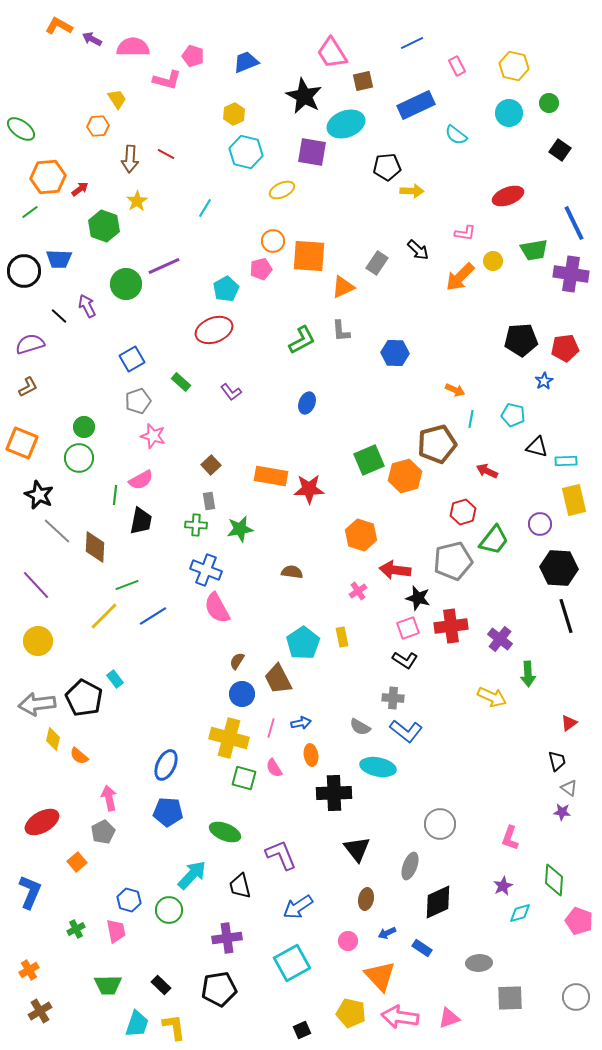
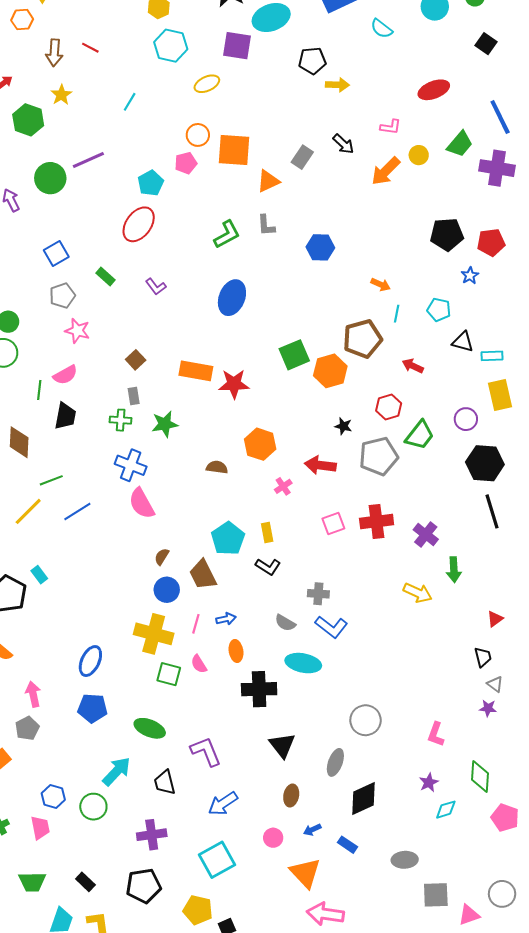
green trapezoid: (534, 250) -> (460, 144), turned -40
red ellipse: (214, 330) -> (139, 224), turned -33
blue ellipse: (307, 403) -> (232, 298), size x1.6
orange hexagon: (361, 535) -> (260, 444), moved
black star: (418, 598) -> (343, 426), moved, size x0.7
black L-shape: (405, 660) -> (268, 567), moved
yellow pentagon: (351, 1013) -> (198, 910), moved
pink triangle: (449, 1018) -> (469, 915), moved

